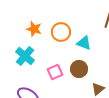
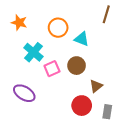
orange star: (34, 29) -> (19, 23), moved
cyan cross: (25, 56) -> (33, 52), moved

